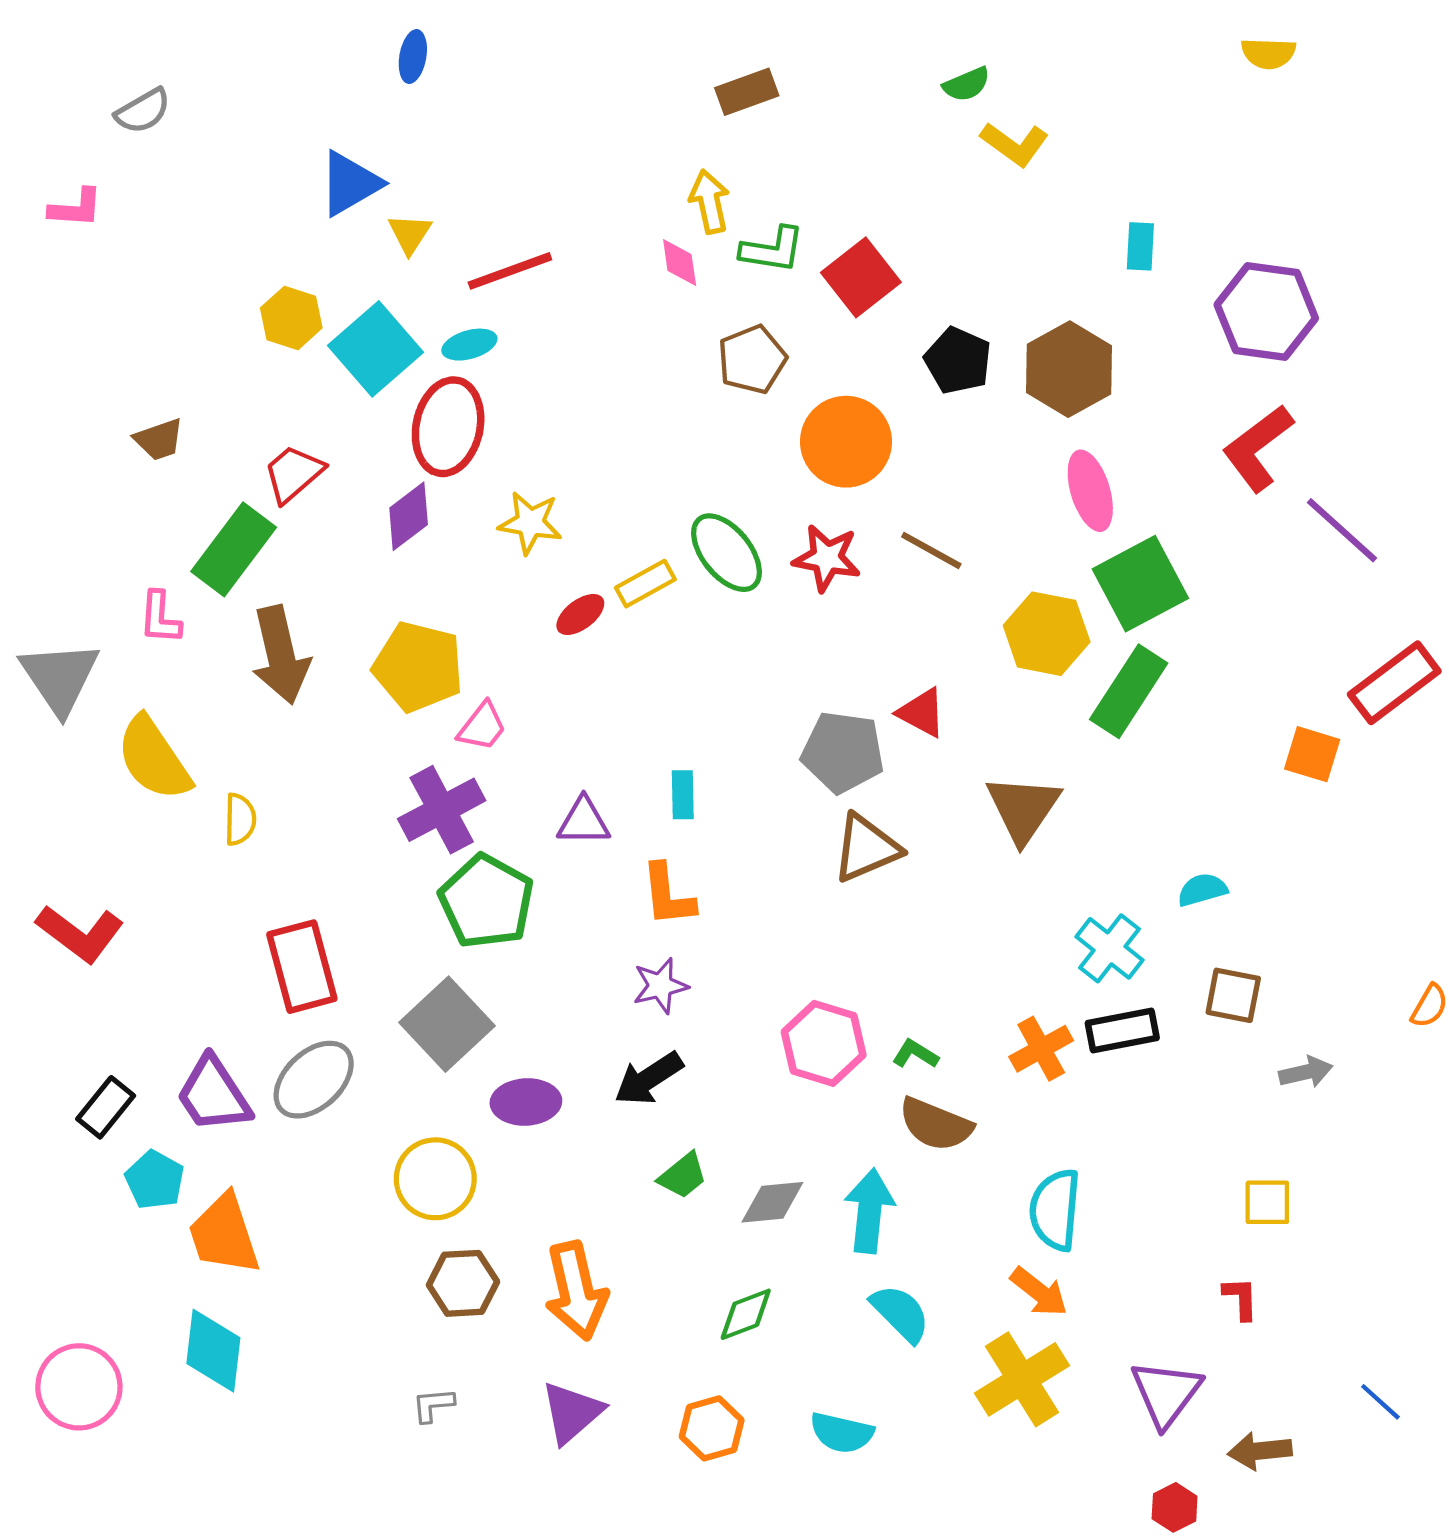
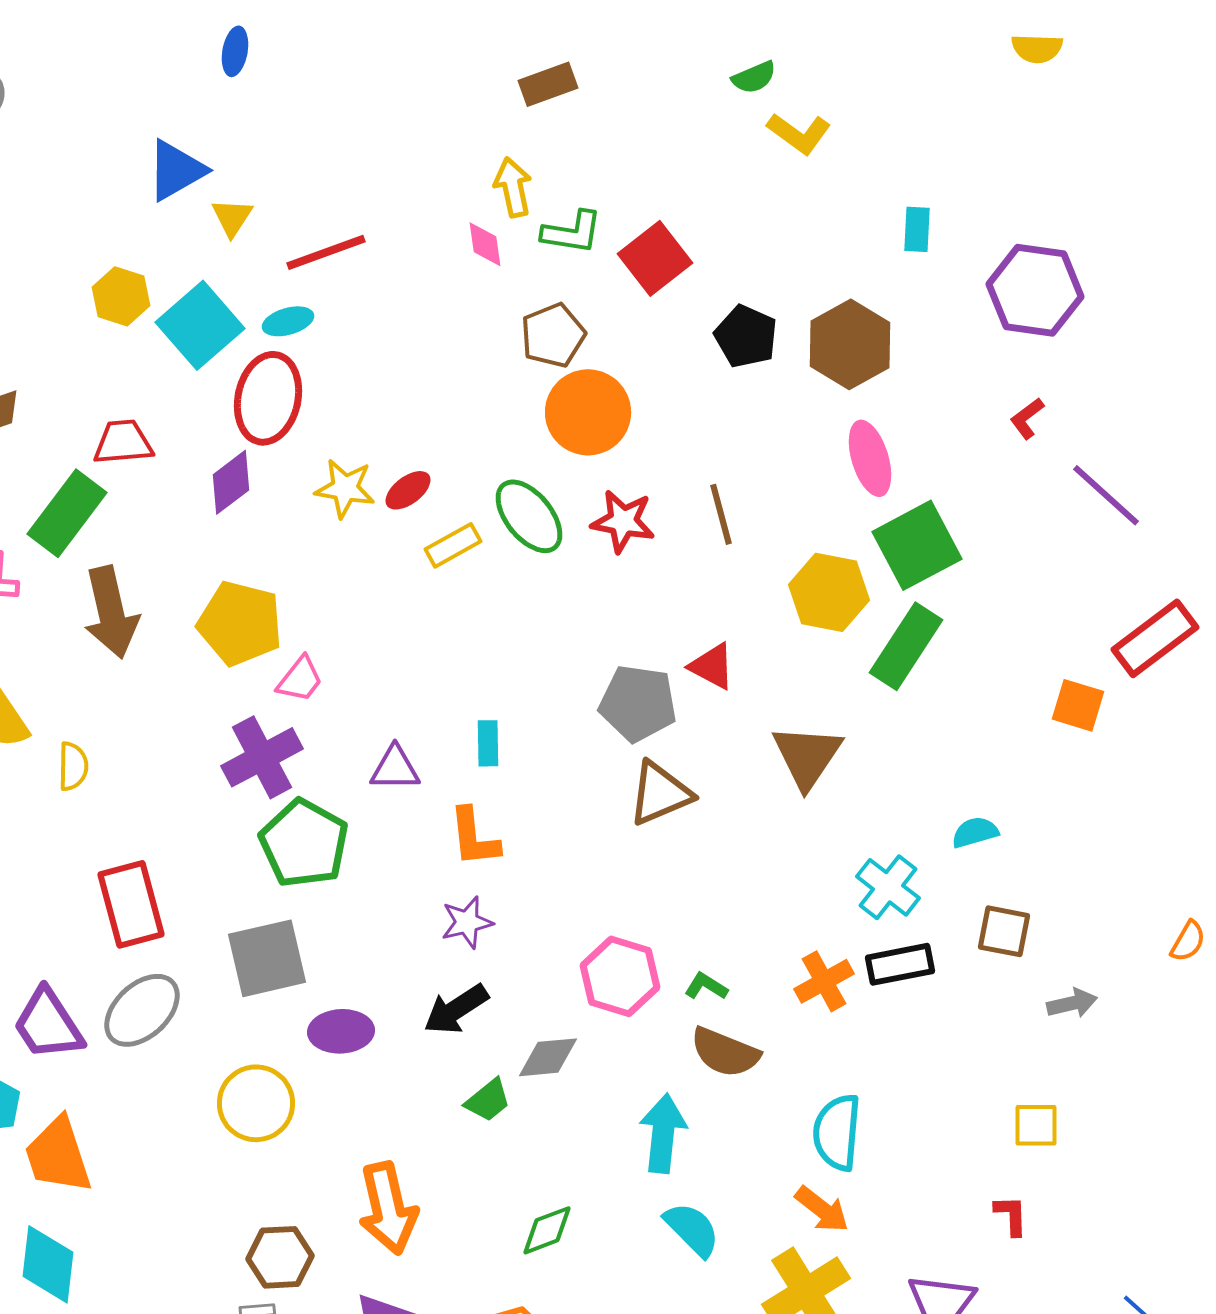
orange circle: (846, 442) -> (588, 412), moved
red L-shape: (1258, 448) -> (1027, 418), size x0.5
red trapezoid: (293, 474) -> (123, 442), turned 36
brown line: (931, 550) -> (721, 514), turned 46
red ellipse: (580, 614) -> (408, 490), moved
gray square: (447, 1024) -> (267, 958), turned 30
gray diamond: (772, 1202) -> (548, 1057), moved
brown hexagon: (463, 1283) -> (280, 1257), moved

